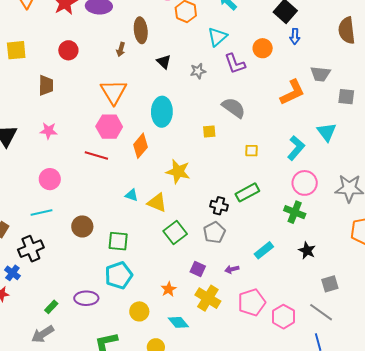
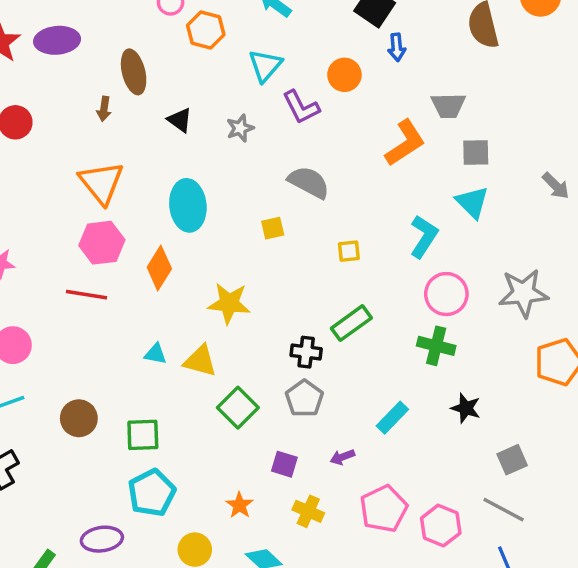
gray square: (346, 97) -> (476, 152), moved
yellow cross: (208, 298) -> (308, 511), size x0.7

